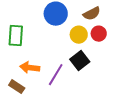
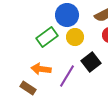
yellow circle: (79, 35) -> (75, 37), moved
green rectangle: (16, 36) -> (47, 37), moved, turned 50

